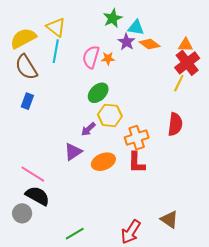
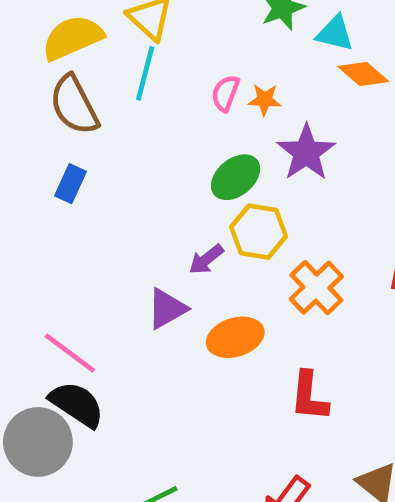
purple star: (126, 42) -> (306, 153), moved, size x1.4
pink semicircle: (91, 57) -> (225, 93), size x0.7
orange cross: (137, 138) -> (316, 288), turned -30
red L-shape: (136, 163) -> (309, 396), moved
gray circle: (22, 213) -> (38, 442), size x1.5

